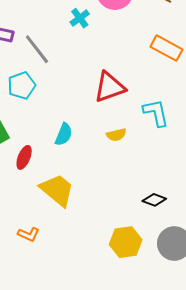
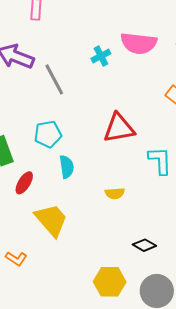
cyan pentagon: (22, 86) -> (48, 134), moved
cyan semicircle: (64, 134) -> (67, 167), turned -40
yellow semicircle: (116, 135) -> (115, 193), moved

